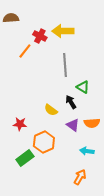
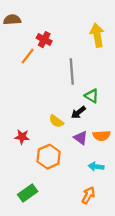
yellow arrow: (63, 31) -> (97, 35), moved, turned 80
black arrow: (71, 102) -> (78, 112), turned -96
green rectangle: (25, 158) -> (28, 193), moved

